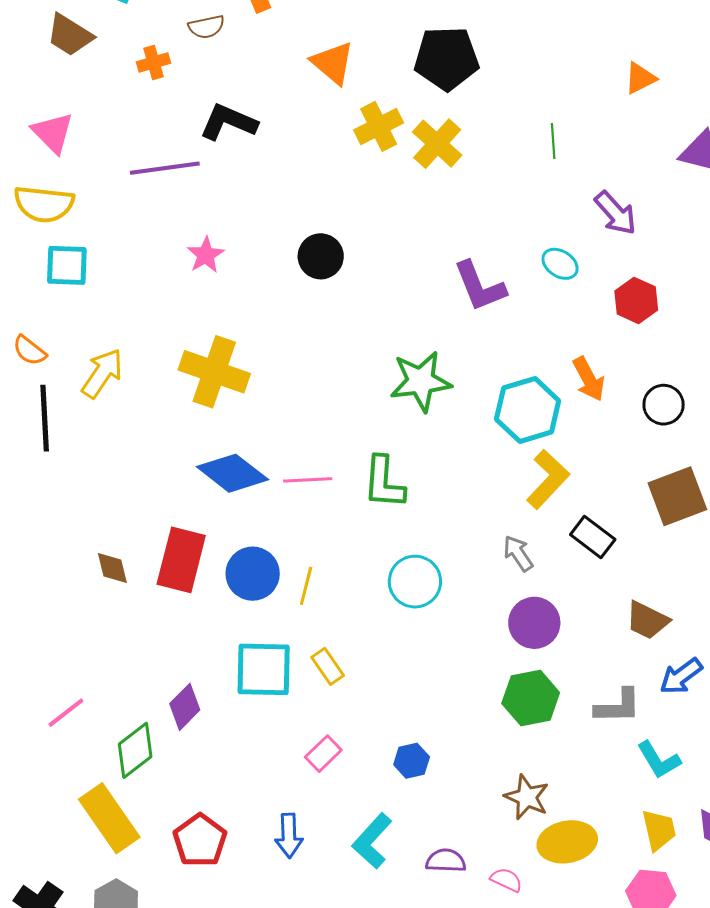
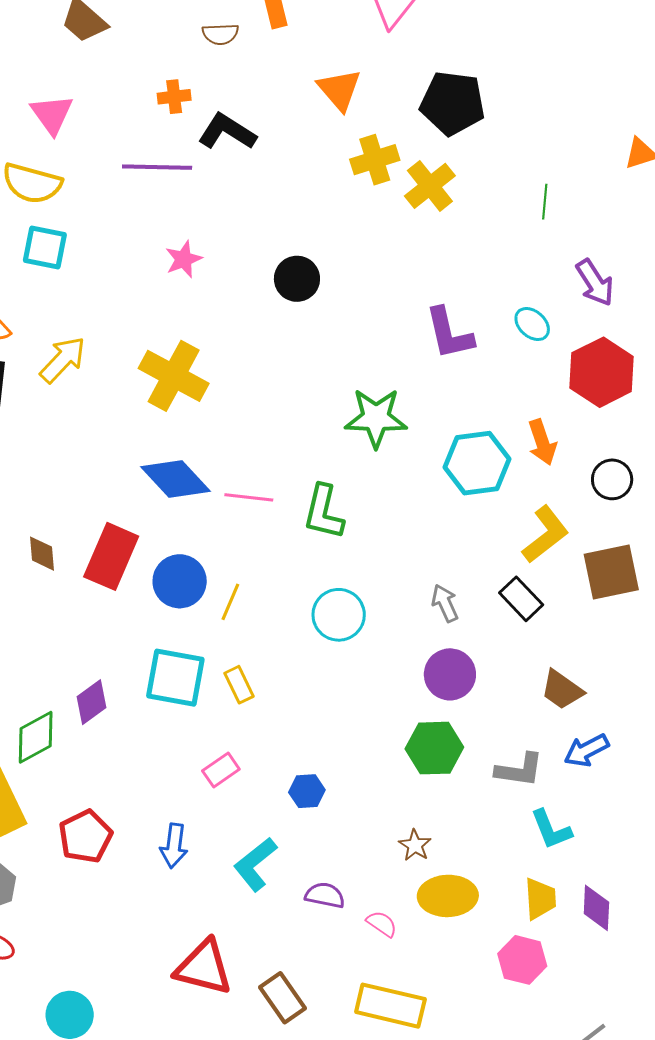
orange cross: (154, 62) -> (174, 97), moved
red hexagon: (636, 300) -> (602, 372), size x1.5
yellow L-shape: (548, 479) -> (546, 534), moved
brown star: (527, 797) -> (415, 845), size x0.7

